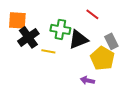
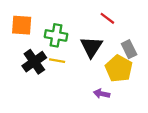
green cross: (60, 29) -> (56, 35), moved
black cross: (28, 37) -> (34, 62), moved
black triangle: (78, 39) -> (91, 47), turned -35

